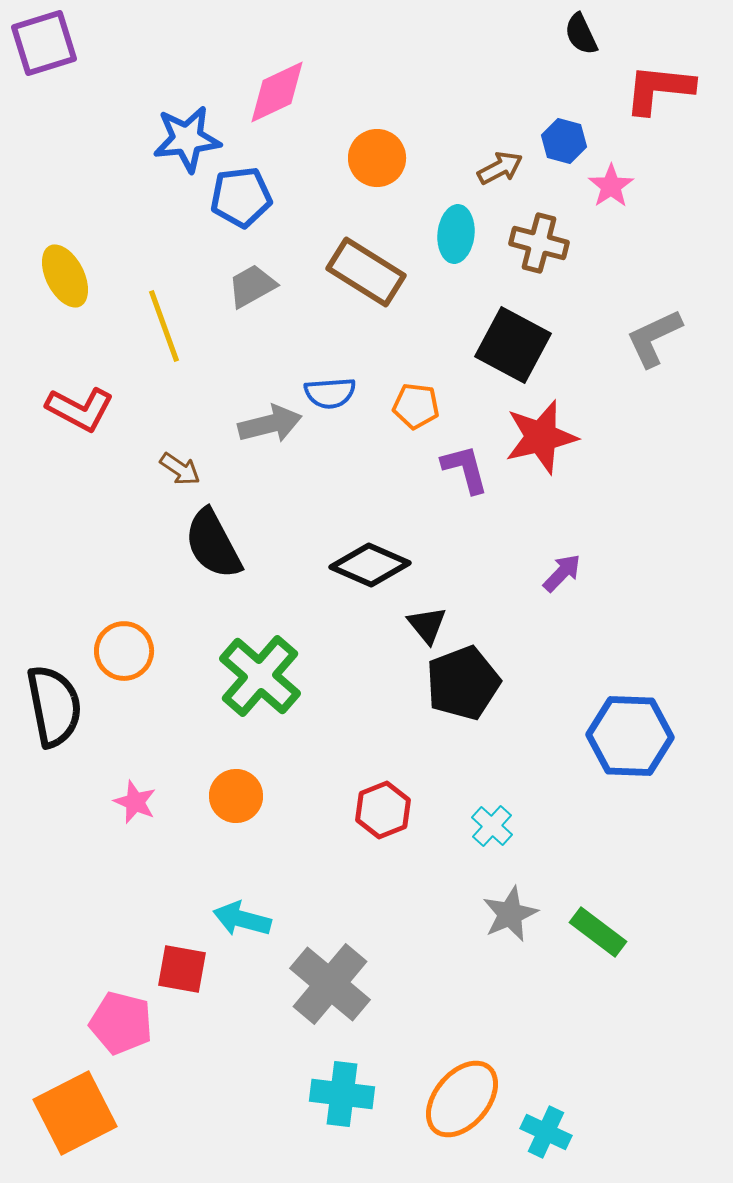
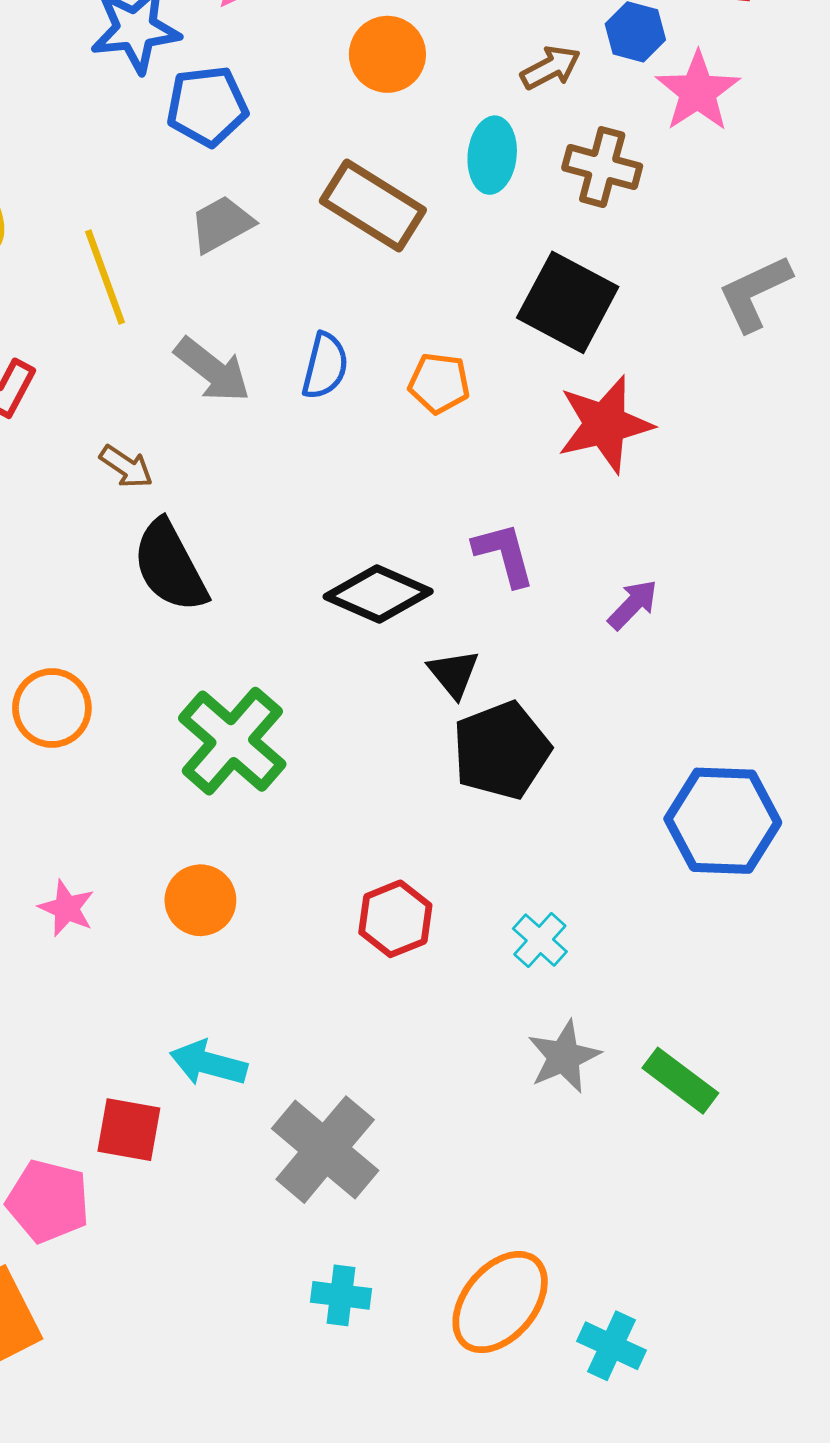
pink star: (611, 186) -> (698, 91), size x1.4
blue semicircle: (330, 393) -> (325, 366), turned -72
gray arrow: (270, 424) -> (212, 370), moved, turned 52
purple L-shape: (465, 469) -> (504, 554), moved
cyan cross: (342, 1094) -> (341, 1295), size x0.7

